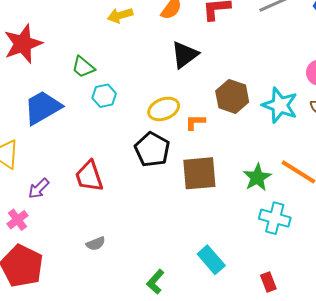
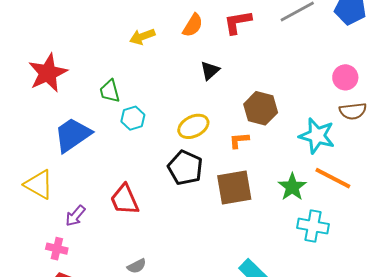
black triangle: (185, 55) -> (210, 71), size x0.7
green trapezoid: (83, 67) -> (110, 91), turned 40
cyan star: (280, 105) -> (317, 136), moved
orange L-shape: (195, 122) -> (239, 140), moved
pink cross: (18, 220) -> (57, 249), turned -35

